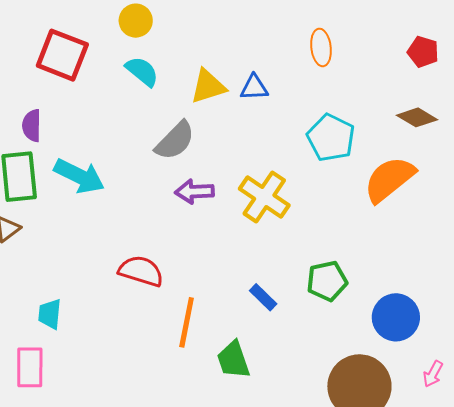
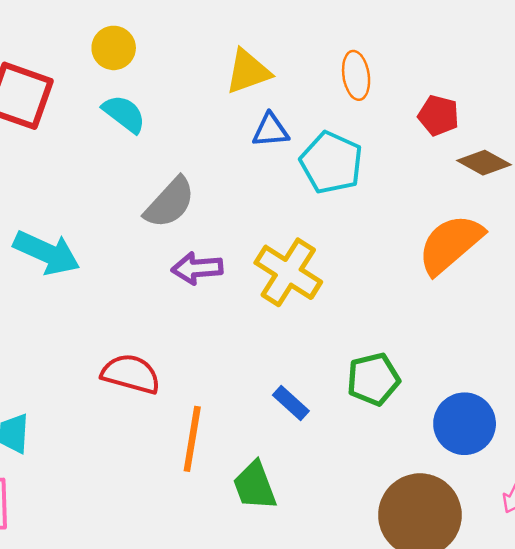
red pentagon: (423, 52) -> (438, 116), moved
yellow triangle: (208, 86) -> (248, 72), moved
cyan pentagon: (331, 138) -> (331, 163), moved

